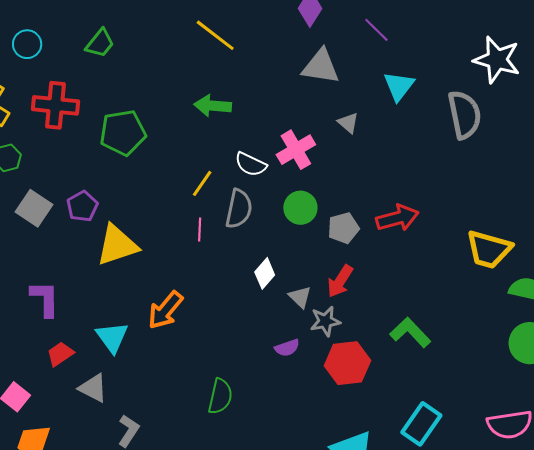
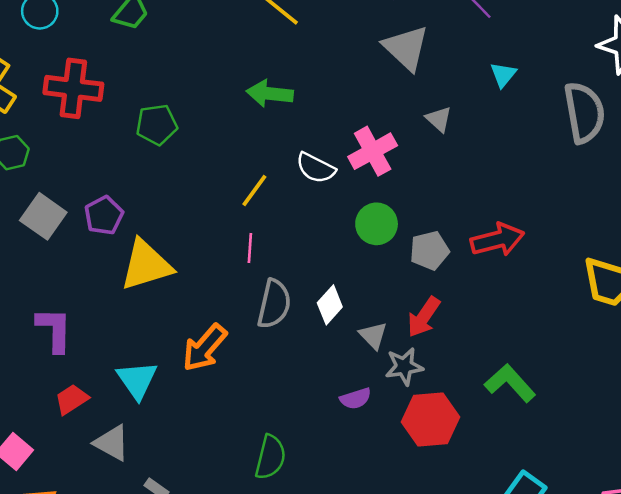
gray triangle: (321, 67) -> (406, 48), turned 33
cyan triangle: (399, 86) -> (503, 75), size x0.7
green pentagon: (123, 133) -> (157, 125), size x0.7
gray semicircle: (239, 209) -> (274, 304), moved

